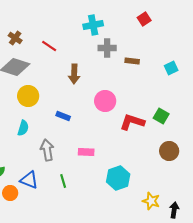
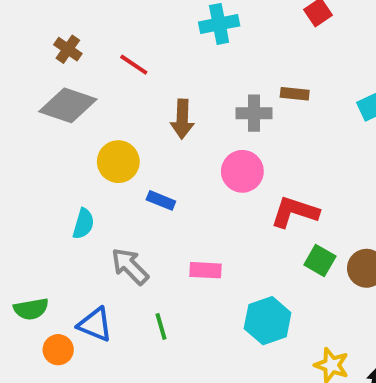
gray cross: (107, 48) -> (254, 113), moved
yellow circle: (28, 96) -> (118, 162), moved
green square: (161, 116) -> (320, 261), moved
gray arrow: (47, 150) -> (130, 266), turned -35

